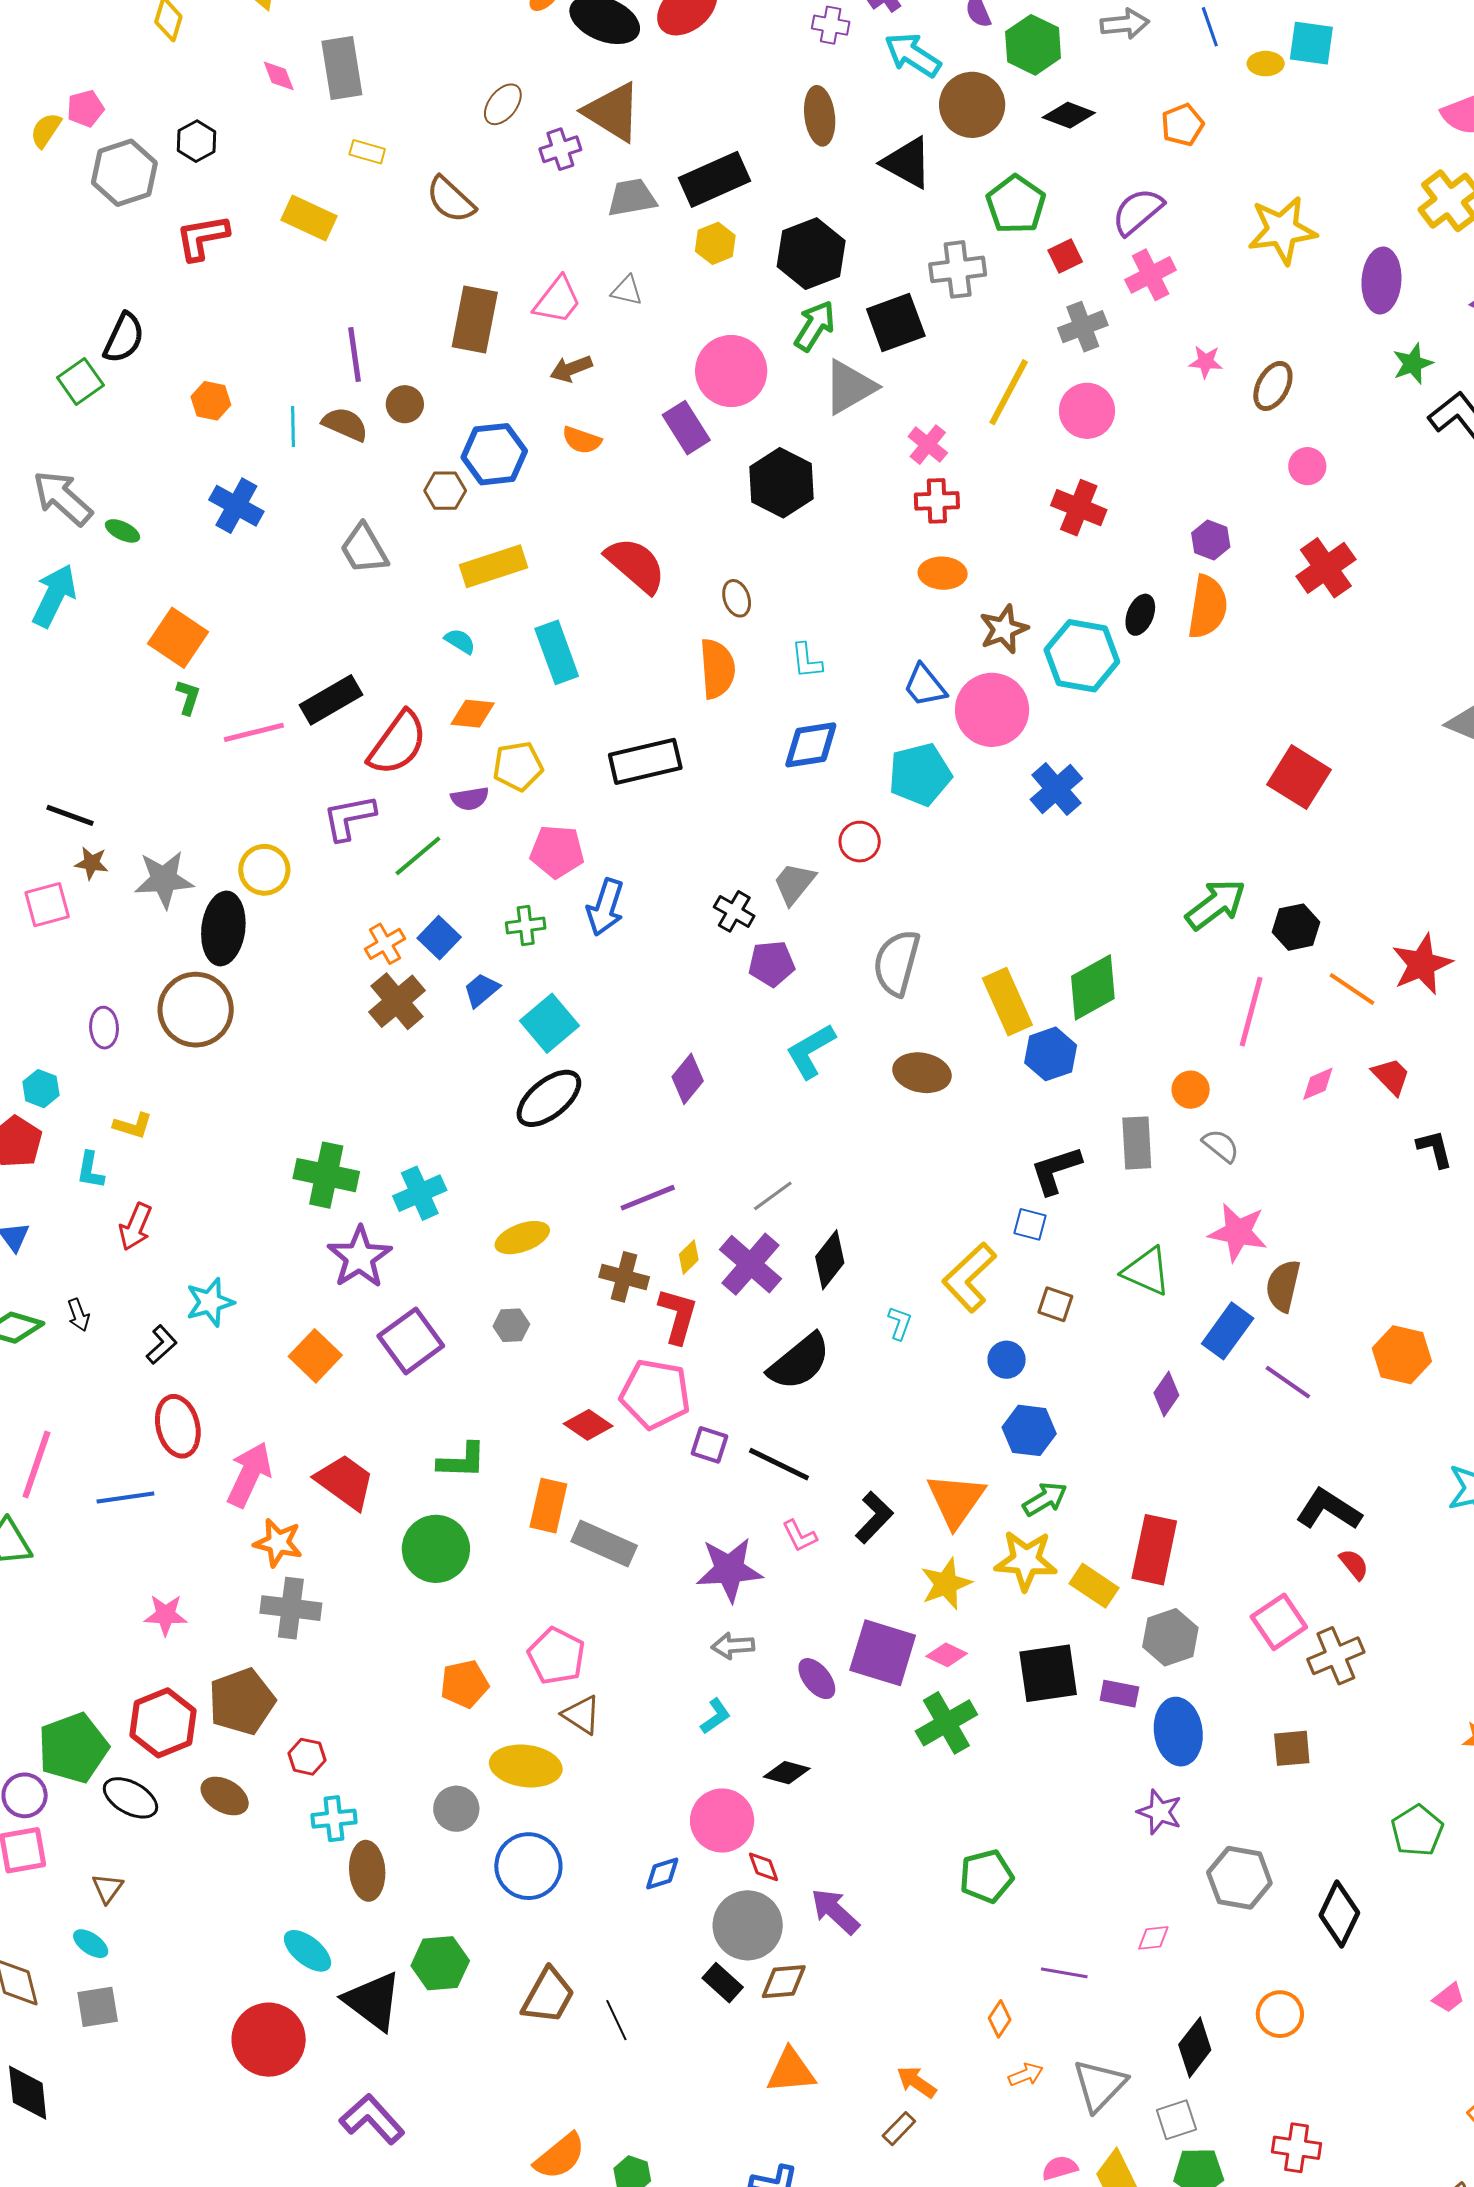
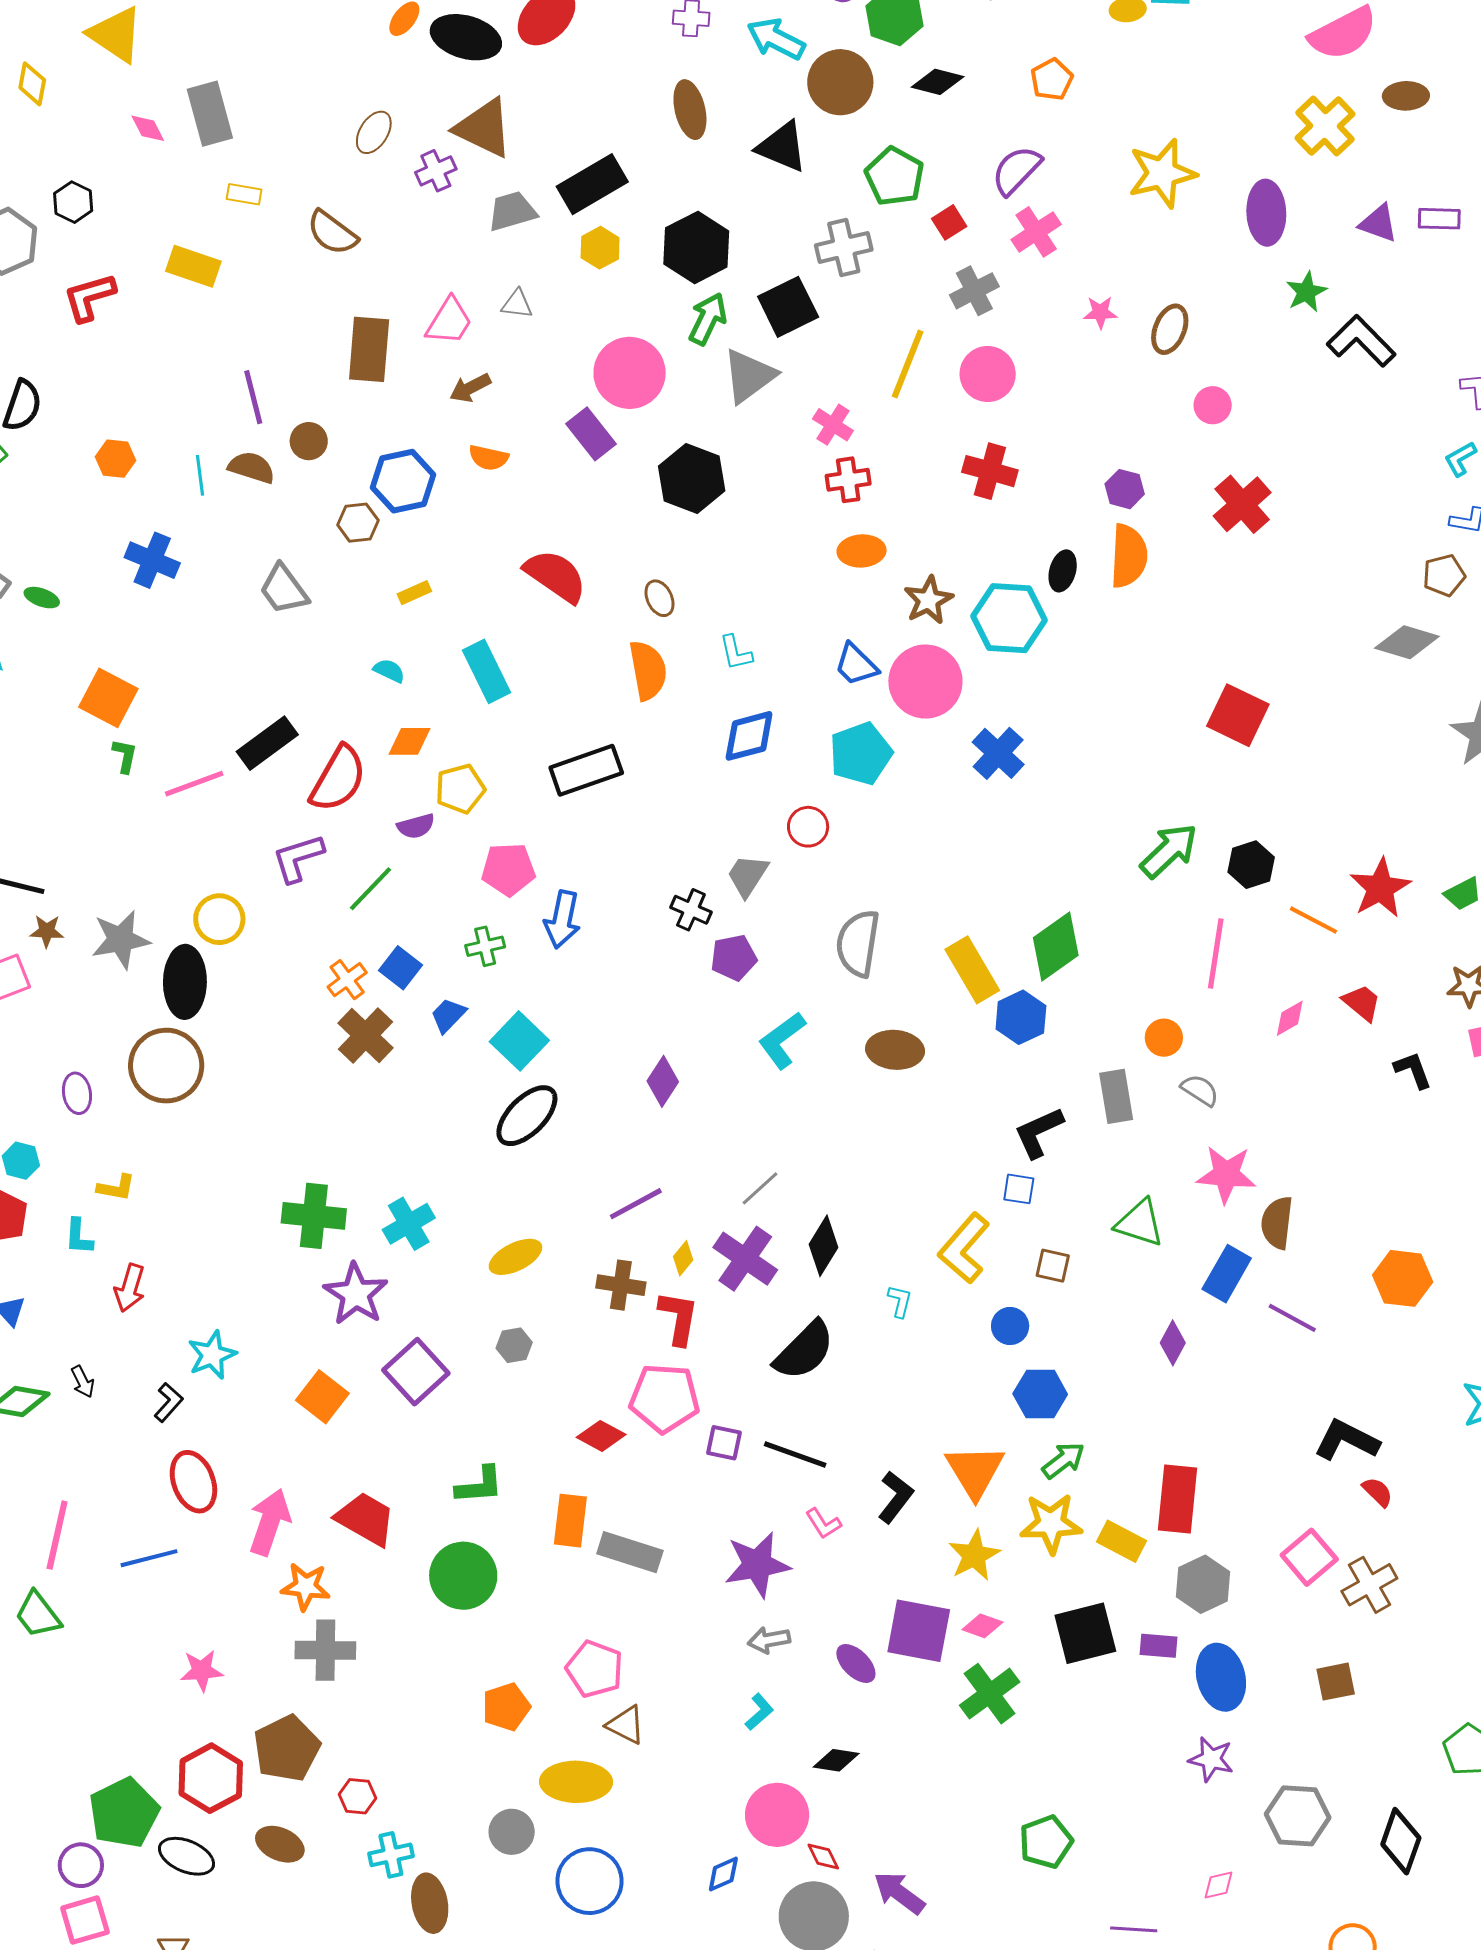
yellow rectangle: (494, 566) -> (414, 593), size x0.5

